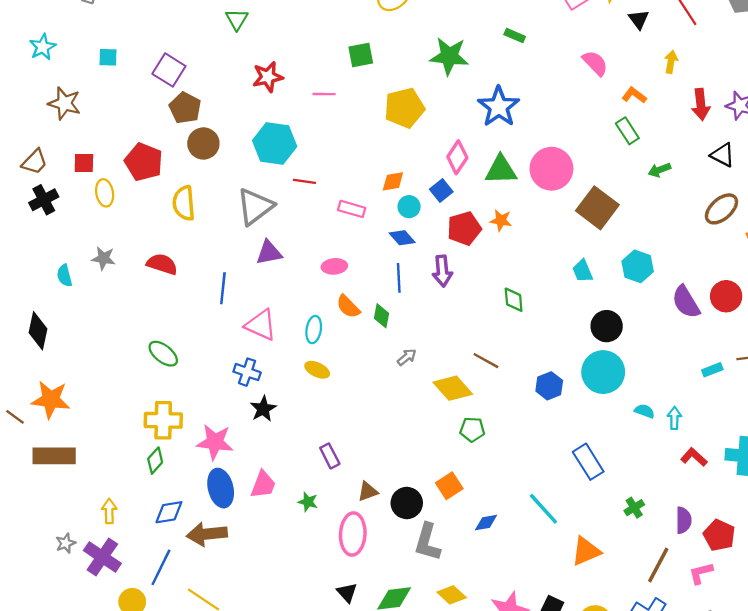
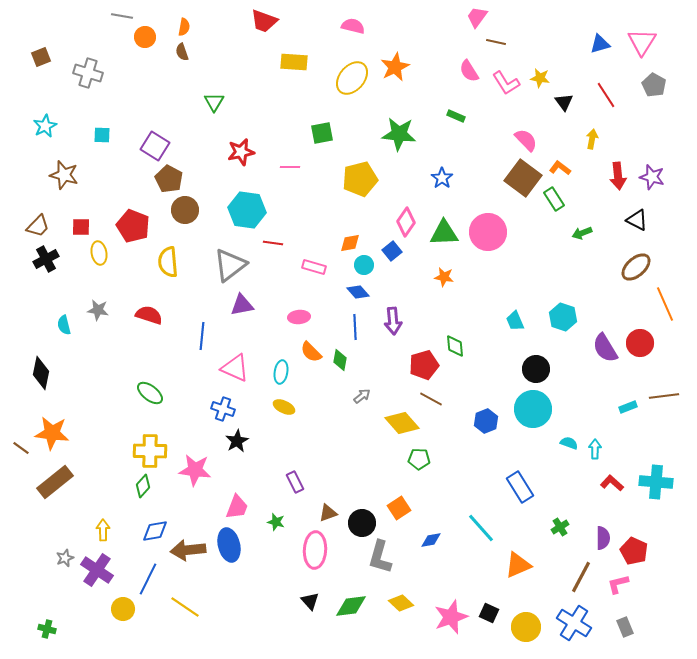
blue star: (499, 107) -> (442, 178), size x0.6
brown square: (597, 208) -> (523, 178), moved
red pentagon: (464, 228) -> (424, 365), moved
brown rectangle: (54, 456) -> (55, 482), turned -39
blue ellipse: (221, 488) -> (229, 545), moved

